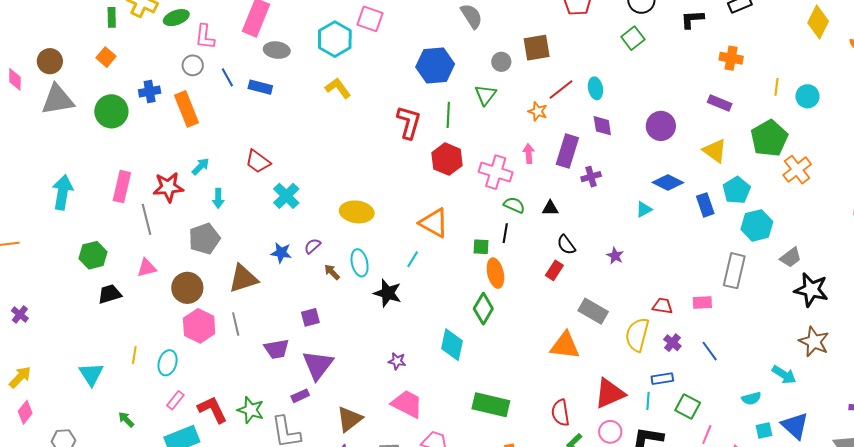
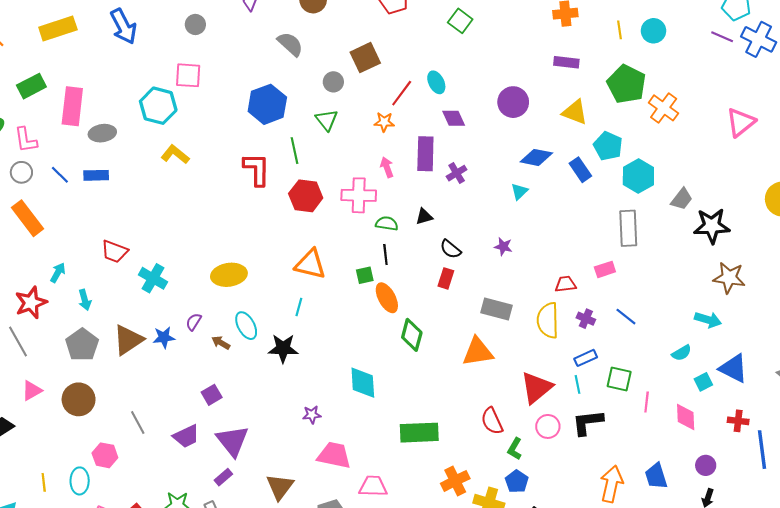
brown triangle: (243, 279) -> (128, 340), moved
green diamond: (483, 309) -> (412, 335), moved
pink hexagon: (199, 326) -> (105, 455), moved, size x0.7

